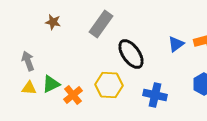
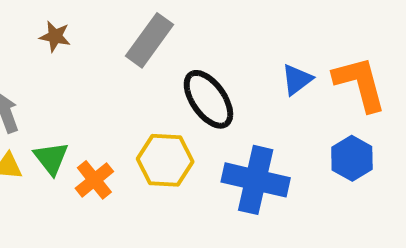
green triangle: (51, 84) -> (51, 158), turned -42
blue cross: (155, 95) -> (256, 180), size x1.4

